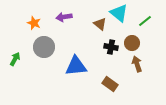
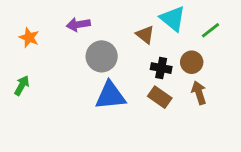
purple arrow: (64, 17) -> (78, 24), moved
orange star: (34, 23) -> (29, 38), moved
gray circle: (44, 47) -> (102, 56), moved
brown rectangle: (110, 84) -> (160, 97), moved

